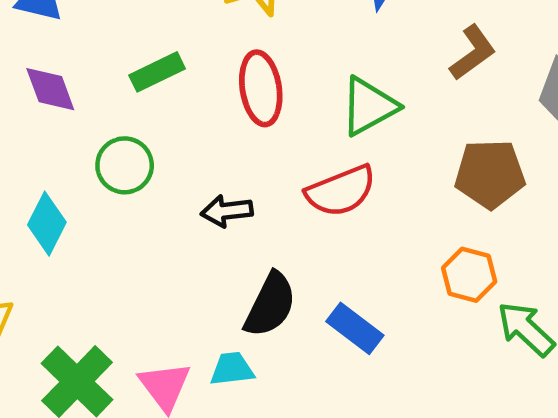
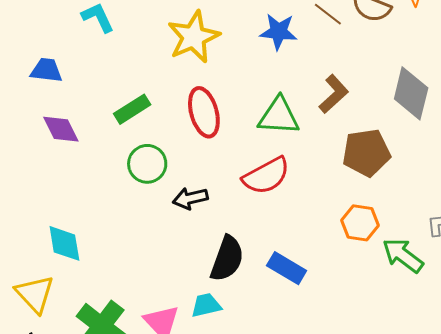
brown L-shape: (473, 53) -> (334, 94), moved
green triangle: (369, 106) -> (279, 116), turned 39
green circle: (125, 165) -> (147, 164), moved
cyan diamond: (47, 224) -> (64, 243), moved, turned -30

